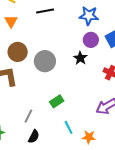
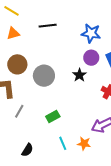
orange triangle: (11, 21) -> (13, 33), turned 40
gray line: (28, 116) -> (19, 111), moved
orange star: (89, 137) -> (84, 144), moved

